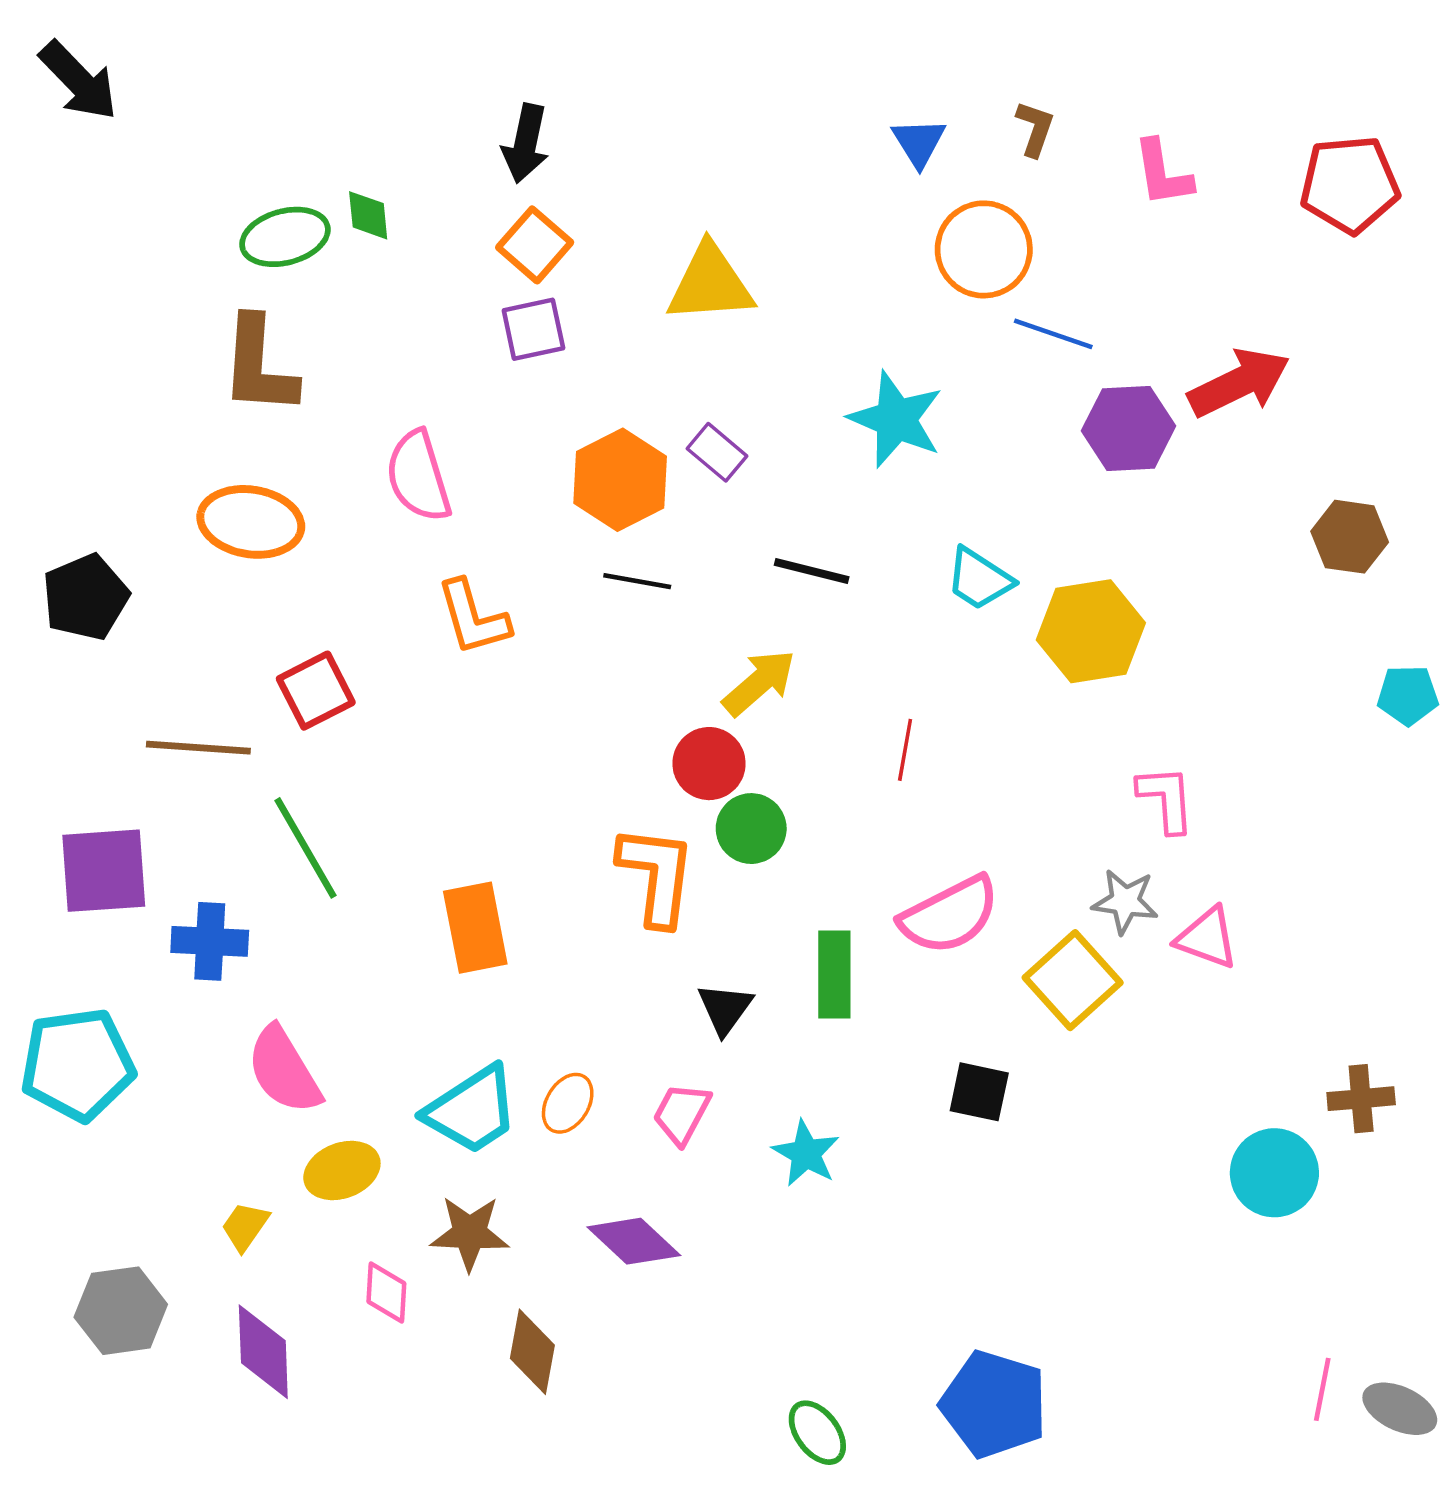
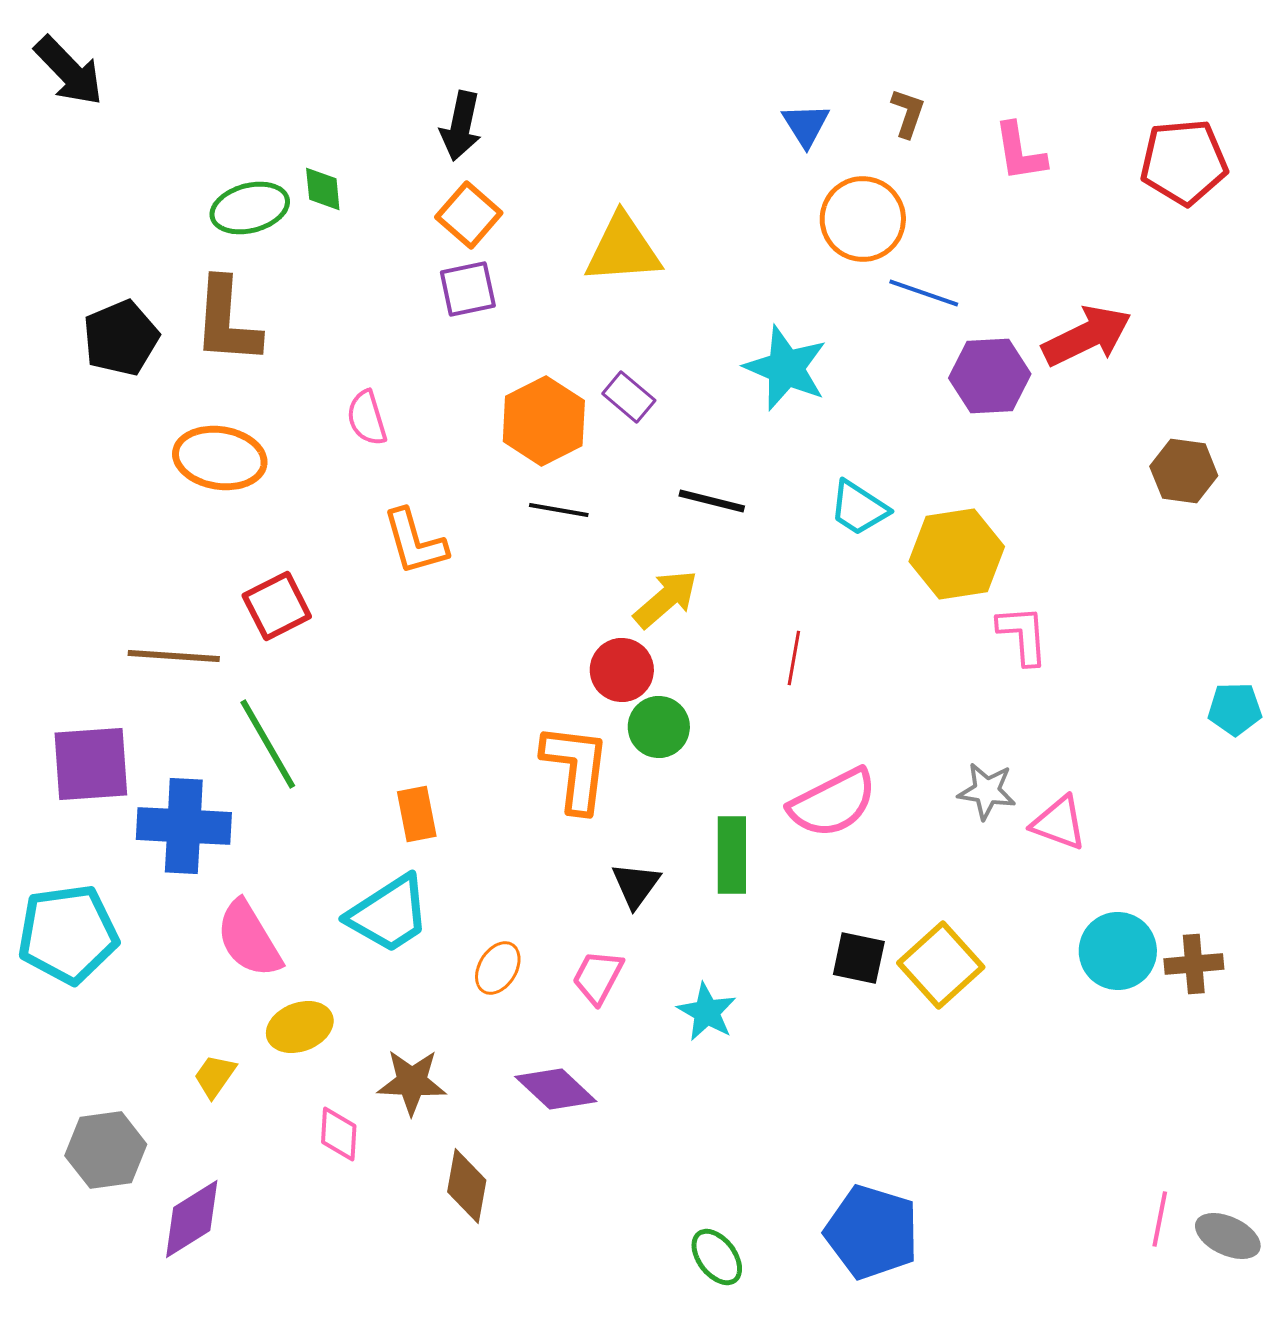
pink semicircle: (418, 476) -> (367, 418), size x0.7
black pentagon: (85, 597) -> (121, 338), moved
cyan pentagon: (1408, 695) -> (1235, 709), moved
pink L-shape: (1166, 799) -> (1023, 635), moved
orange rectangle: (475, 928) -> (417, 814), size x0.7
blue cross: (210, 941) -> (184, 826), size x1.4
yellow square: (1073, 980) -> (941, 965), moved
cyan trapezoid: (472, 1110) -> (389, 914), moved
cyan circle: (1274, 1173) -> (1118, 951), moved
purple diamond: (263, 1352) -> (192, 1219), moved, turned 60

